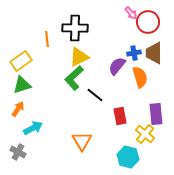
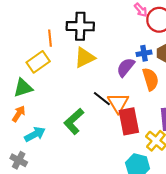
yellow rectangle: (21, 61) -> (38, 62), moved
green L-shape: (74, 78) -> (74, 121), moved
red rectangle: (120, 116) -> (129, 121), size x1.4
orange triangle: (82, 141) -> (118, 103), moved

